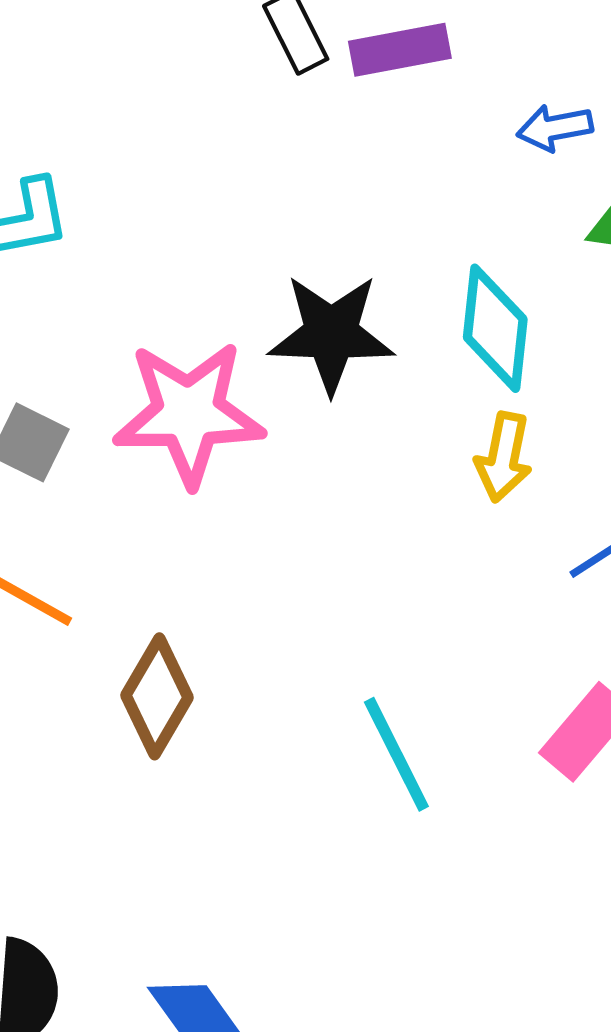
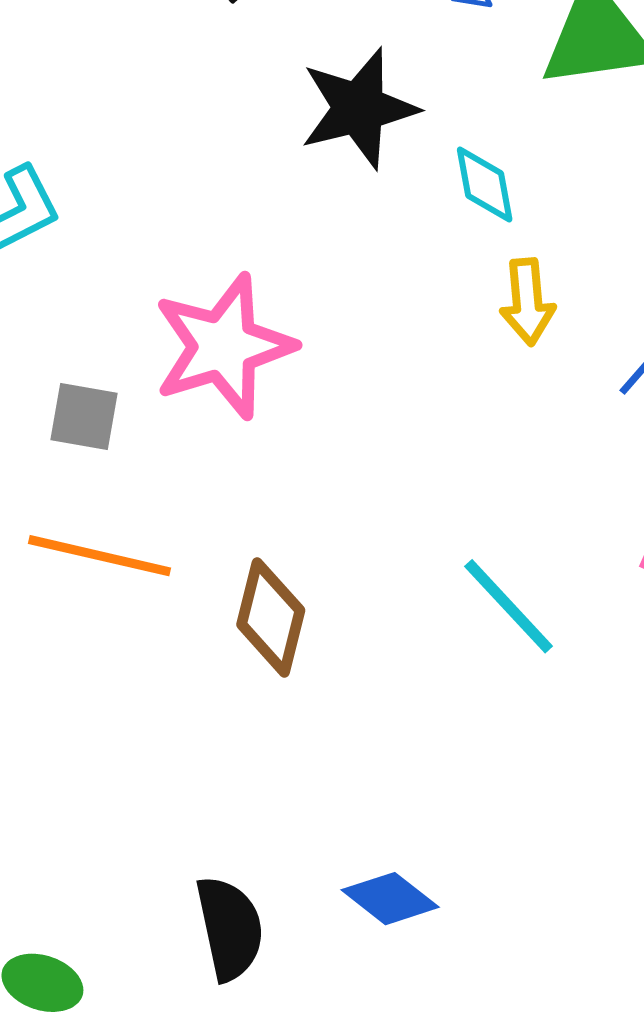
cyan diamond: (495, 328) -> (485, 184), size x0.7
black star: (331, 334) -> (359, 108), moved

